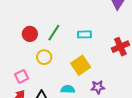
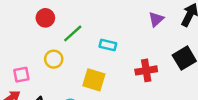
red circle: (30, 34) -> (45, 18), moved
yellow square: (81, 65) -> (94, 80), turned 36

